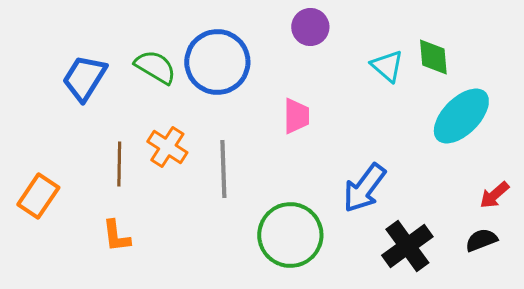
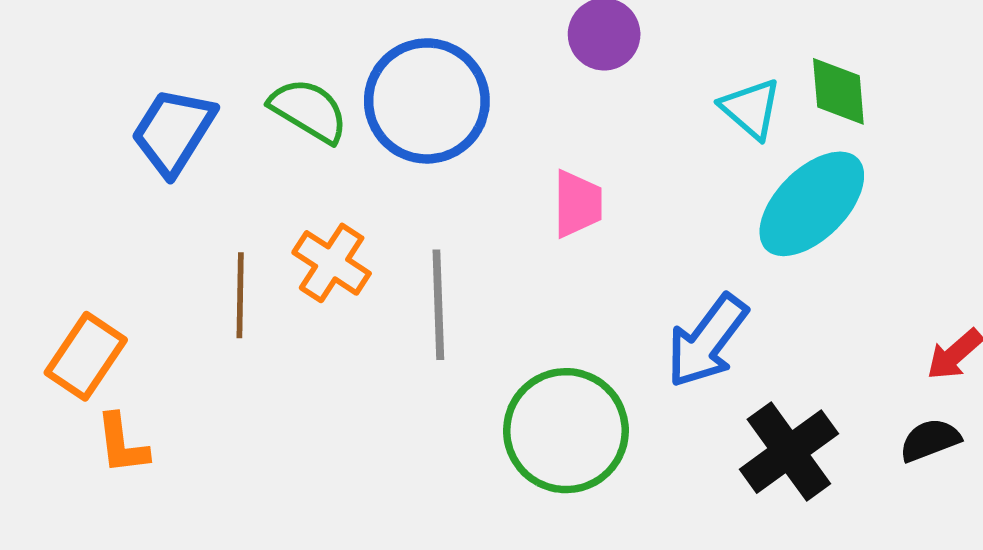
cyan ellipse: (461, 116) -> (812, 204), moved
orange L-shape: (116, 236) -> (122, 444), moved

